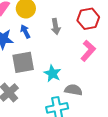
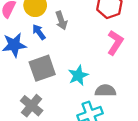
gray arrow: (56, 26) -> (61, 21), moved
cyan star: (52, 73) -> (78, 75), turned 30

